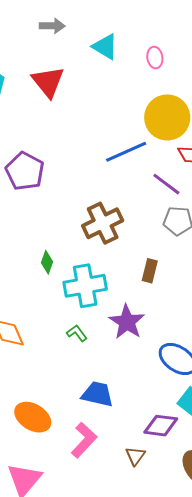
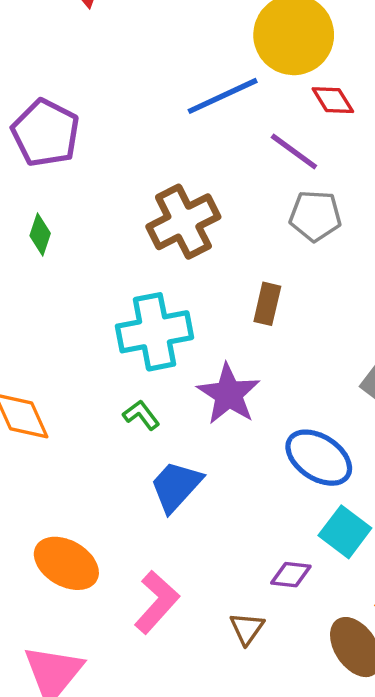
green diamond: (47, 262) -> (40, 234), moved
blue trapezoid: (97, 394) -> (176, 486), moved, turned -60
purple diamond: (161, 426) -> (291, 575), size x0.7

